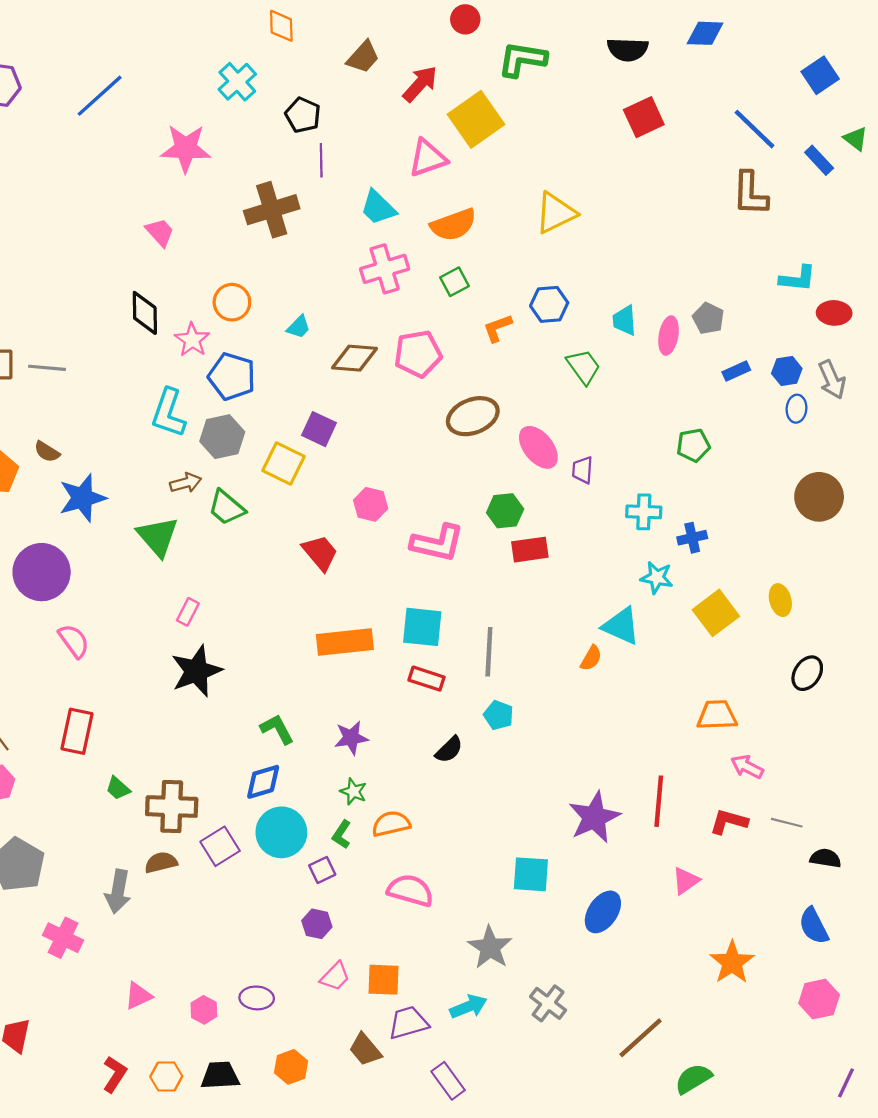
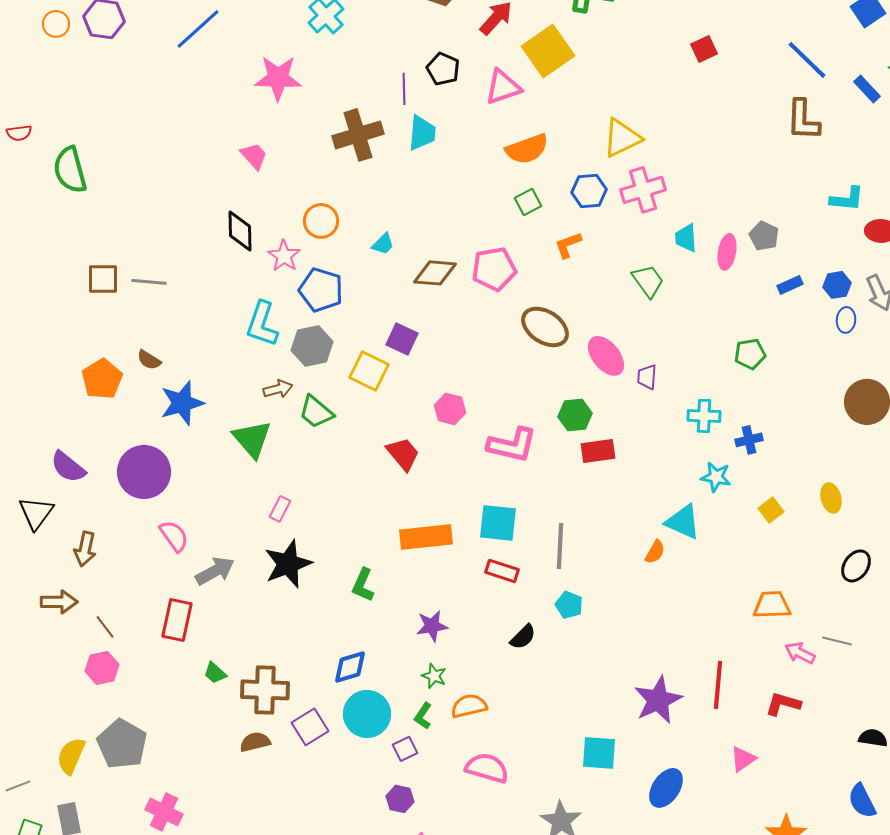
black pentagon: (303, 115) -> (443, 69), moved
red square: (644, 117) -> (704, 49), size x0.7
cyan trapezoid: (378, 208) -> (422, 133), moved, turned -129
pink cross: (385, 269) -> (643, 190), moved
blue hexagon: (549, 304) -> (589, 191), moved
brown ellipse: (473, 416) -> (545, 327), turned 54
yellow square: (716, 613) -> (771, 510), size x0.6
green L-shape: (277, 729) -> (363, 585), moved, turned -128
gray line: (787, 823) -> (837, 641), moved
gray arrow: (118, 892) -> (215, 571), moved, turned -129

